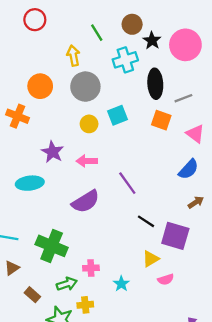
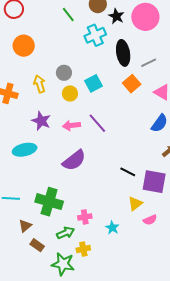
yellow arrow: (73, 56) -> (39, 84), moved
orange circle: (40, 86) -> (24, 46), moved
gray circle: (85, 87) -> (64, 73), moved, size x0.6
orange square: (161, 120) -> (132, 84), turned 36
purple line: (127, 183) -> (97, 123), moved
brown triangle: (12, 268) -> (25, 226), moved

